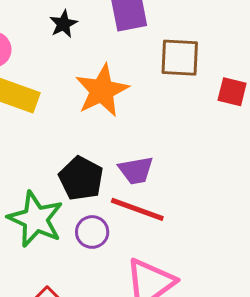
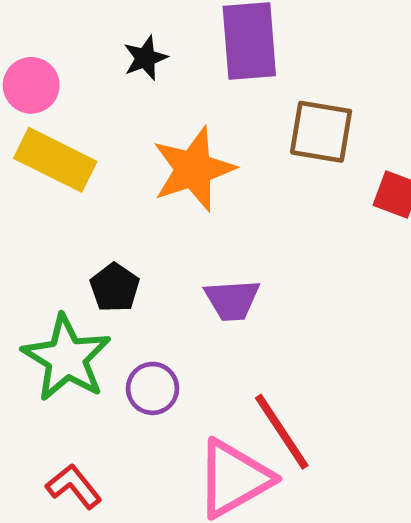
black pentagon: (81, 178) -> (115, 288), moved, size x0.7
red line: (137, 209) -> (282, 432), moved, turned 30

